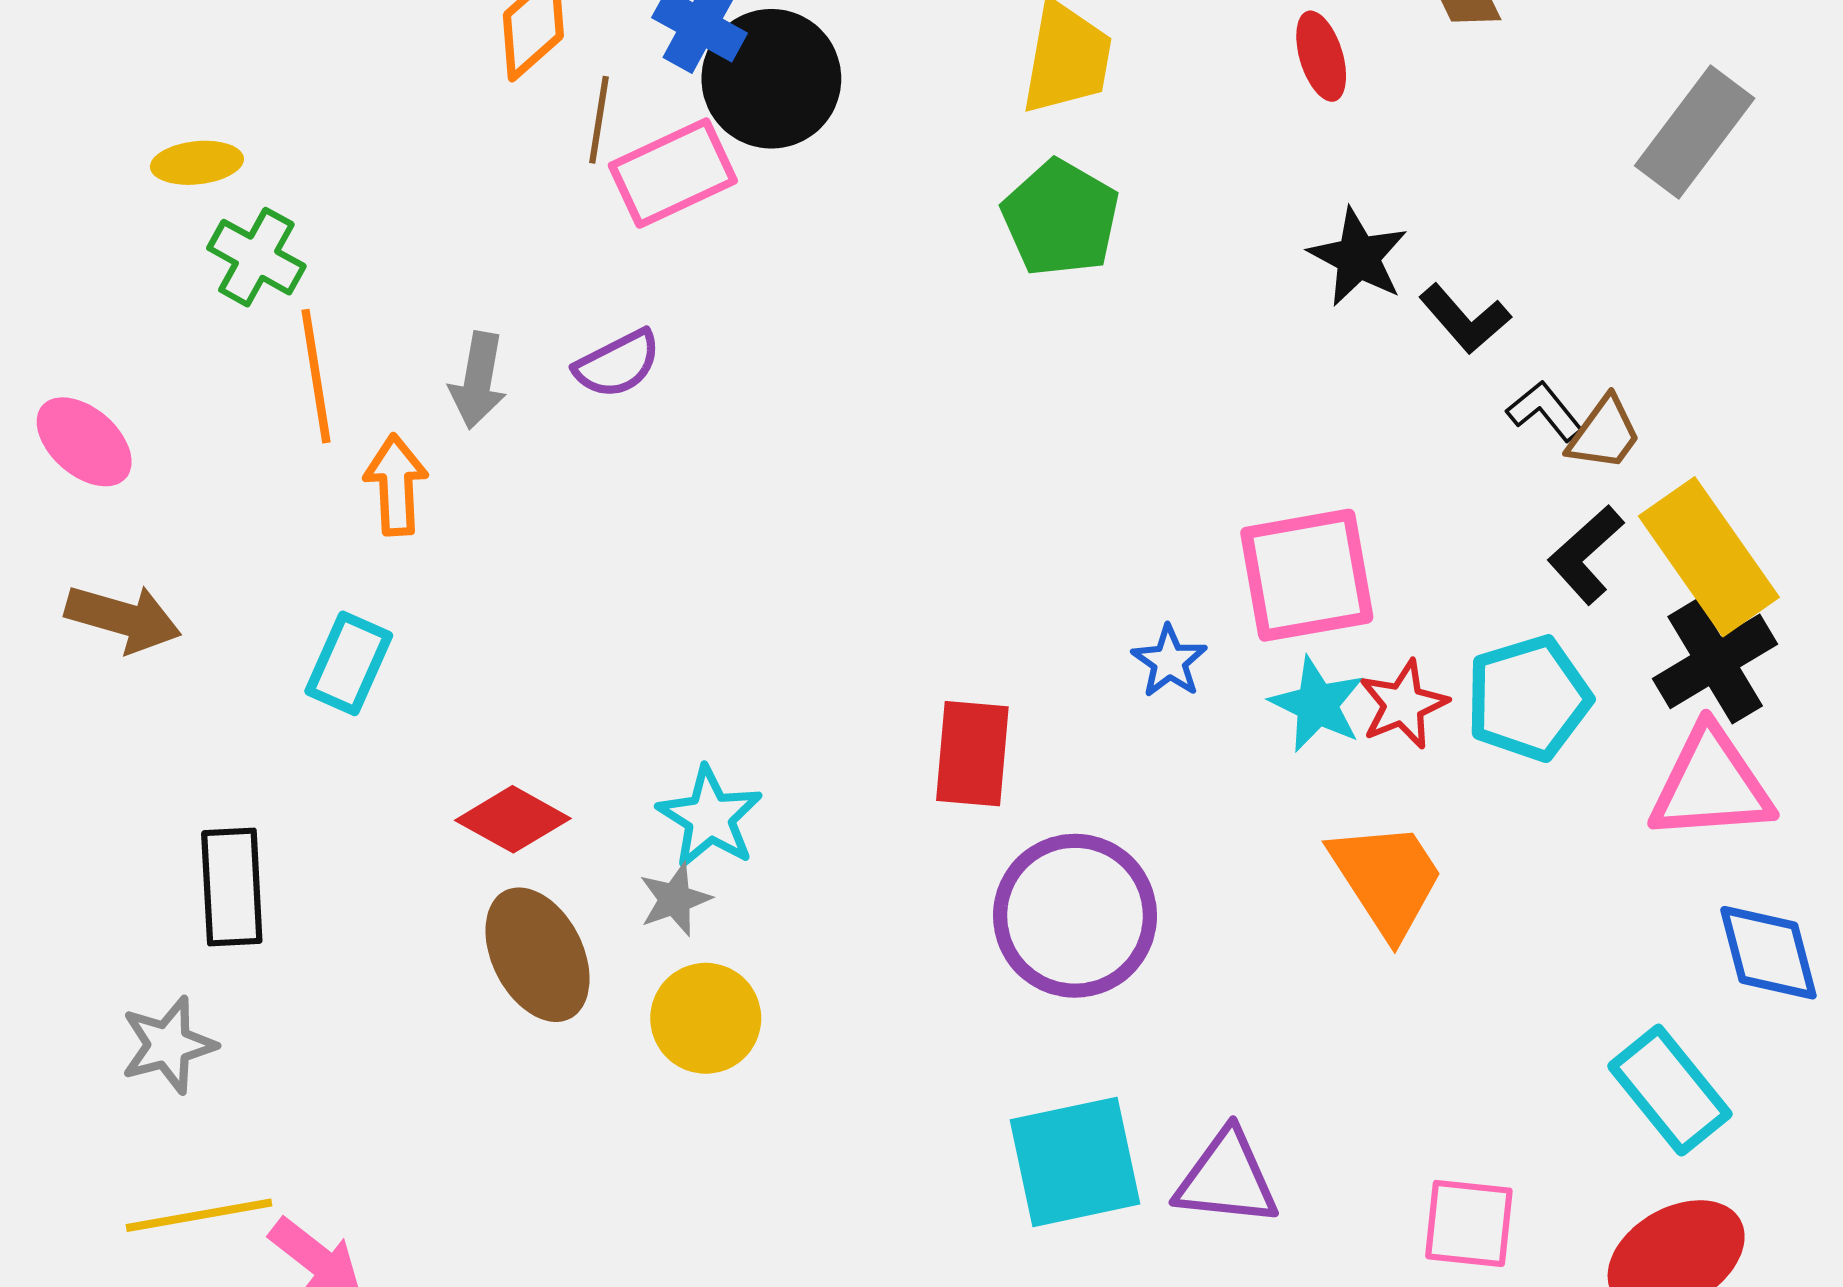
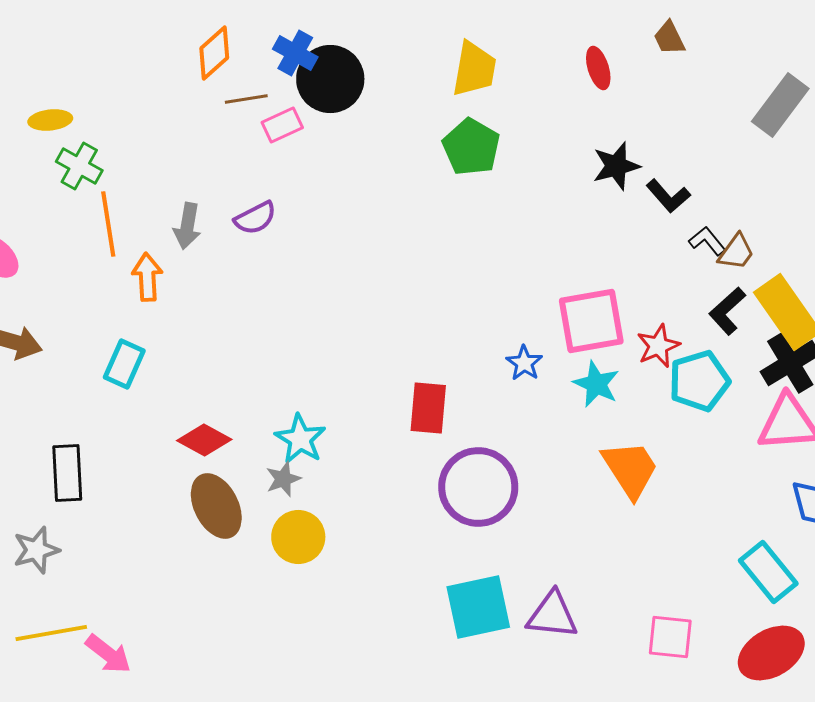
brown line: (599, 120) -> (246, 99), turned 72
pink rectangle: (673, 173) -> (282, 125), size x0.7
black star: (1358, 257) -> (616, 166), turned 30
red star: (1403, 704) -> (658, 346), moved

